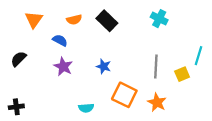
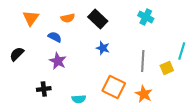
blue star: (104, 66) -> (103, 48), moved
black cross: (16, 107) -> (44, 89), moved

